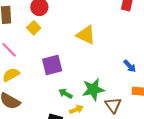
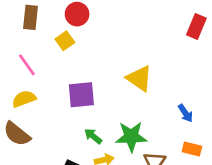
yellow triangle: (86, 35) -> (139, 78), moved

